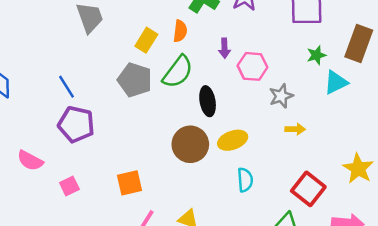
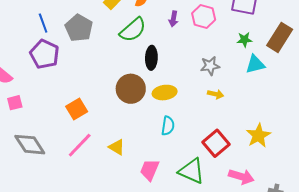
pink hexagon: (253, 66) -> (204, 16), moved
gray pentagon: (135, 80) -> (79, 28), moved
orange square: (129, 183) -> (77, 109), turned -30
pink square: (69, 186) -> (15, 103), moved

